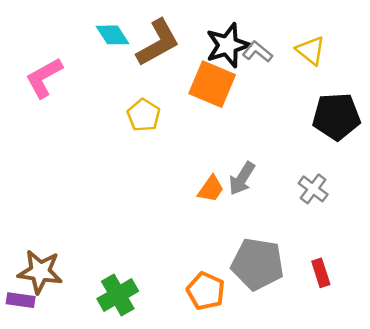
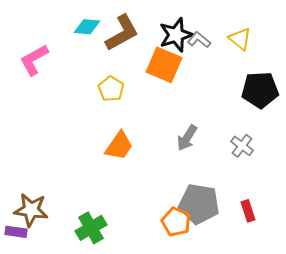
cyan diamond: (113, 35) -> (87, 27), turned -52
orange trapezoid: (211, 189) -> (119, 146), moved, size x1.4
orange pentagon: (206, 291) -> (176, 222), moved

